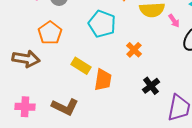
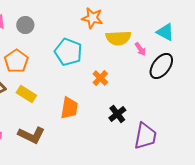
yellow rectangle: (81, 66) -> (26, 94), moved

